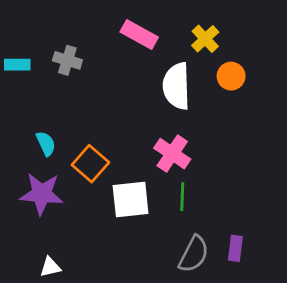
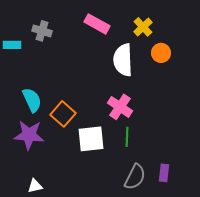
gray cross: (67, 60) -> (42, 31), moved
cyan semicircle: (46, 144) -> (32, 100), size x1.4

